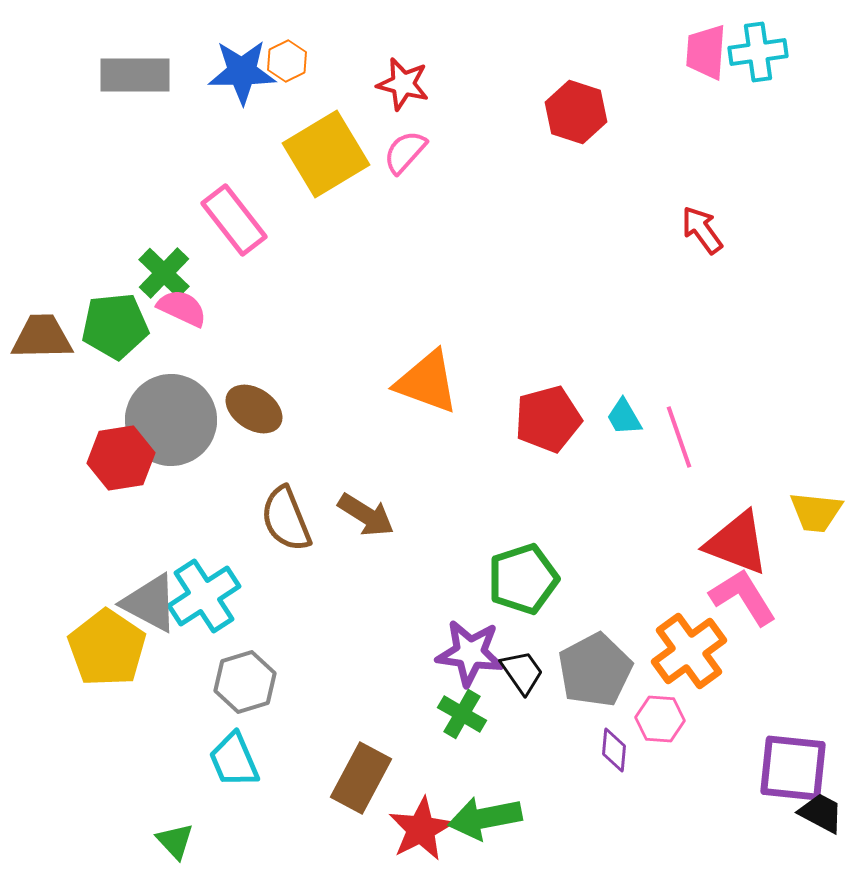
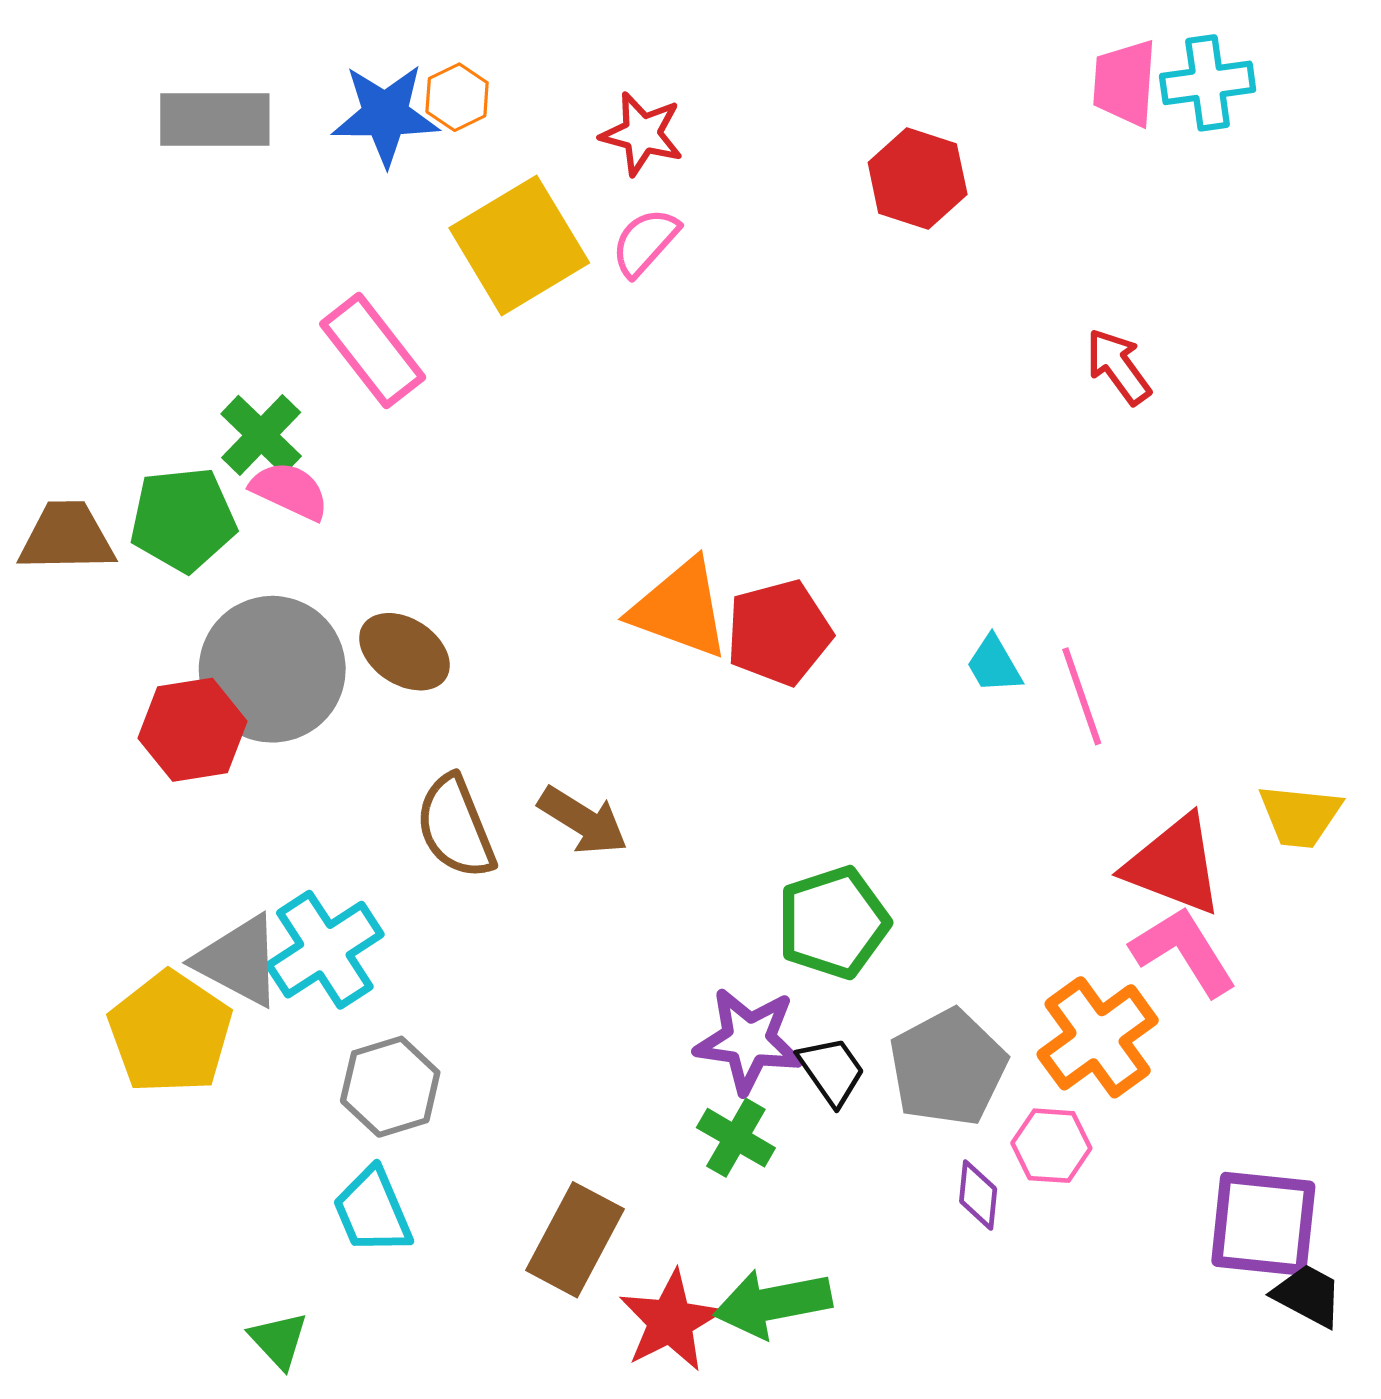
red pentagon: (548, 419) -> (779, 633), moved

